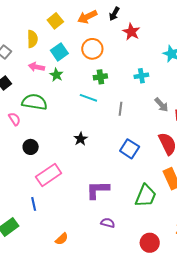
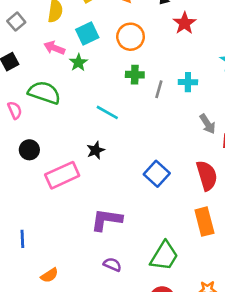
cyan line: (88, 98) -> (107, 112), moved
gray line: (120, 109) -> (159, 89), moved
pink rectangle: (49, 175) -> (62, 175), moved
green trapezoid: (146, 196) -> (164, 256), moved
blue line: (34, 204) -> (22, 239), moved

